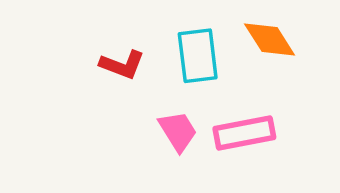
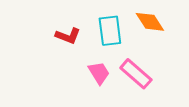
pink rectangle: (244, 133) -> (136, 74), turned 52

